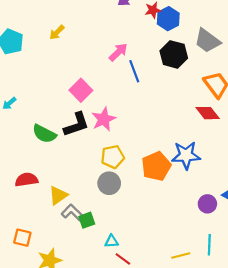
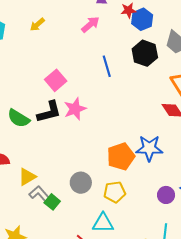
pink arrow: (118, 52) -> (90, 24), moved
yellow pentagon: (113, 157) -> (115, 192), moved
gray circle: (109, 183) -> (81, 183), moved
green square: (87, 220) -> (52, 202), turned -35
cyan triangle: (112, 241) -> (103, 223), moved, size x1.6

